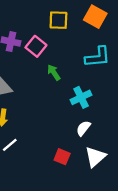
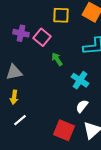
cyan cross: (81, 97) -> (80, 80), turned -30
red square: (62, 157) -> (64, 130), size x1.5

